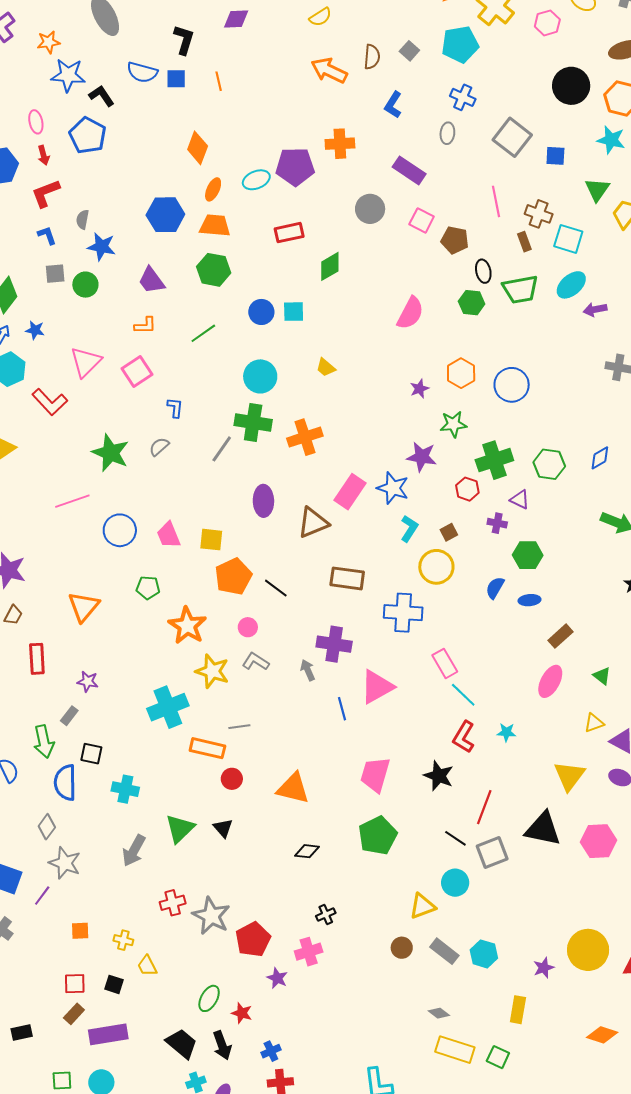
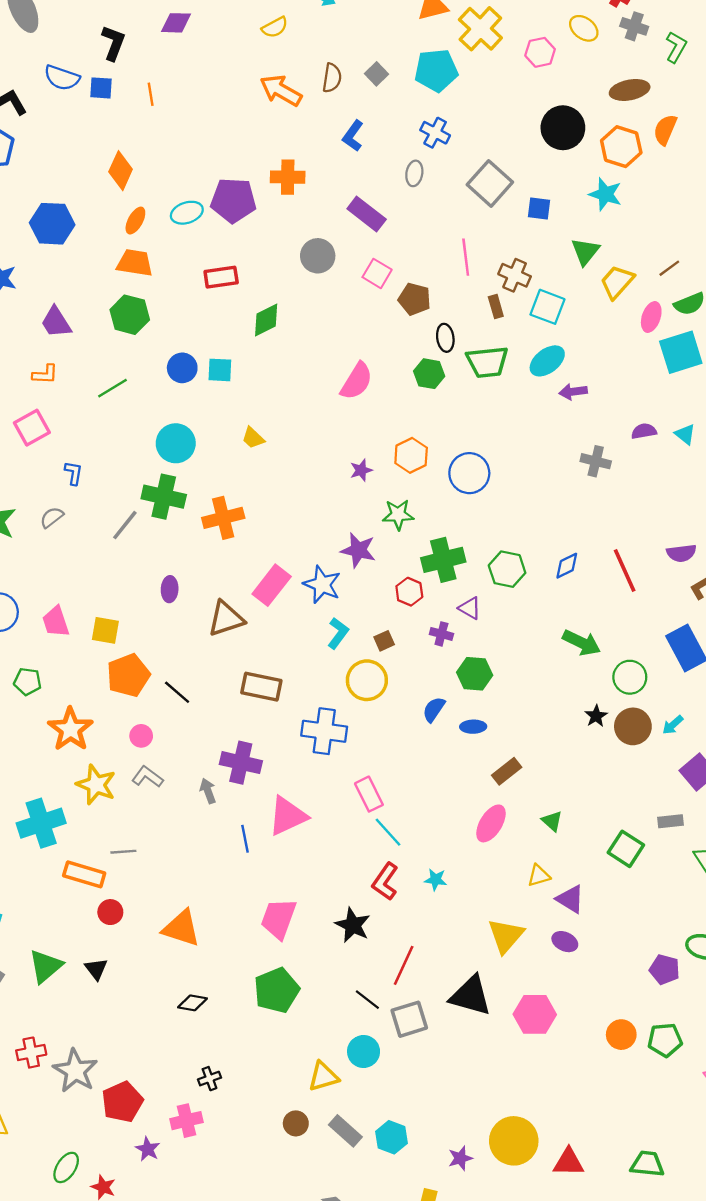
blue hexagon: (165, 215) -> (52, 224), moved
purple ellipse: (263, 501) -> (170, 589), size x0.7

